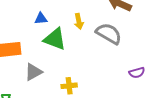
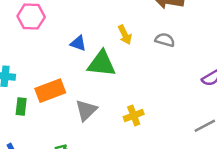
blue triangle: (41, 18) -> (78, 43), turned 40
gray semicircle: (109, 34) -> (165, 40), size x0.6

